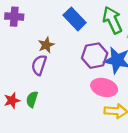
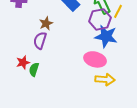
purple hexagon: (95, 56) -> (100, 19), moved
red star: (12, 100) -> (23, 62), moved

